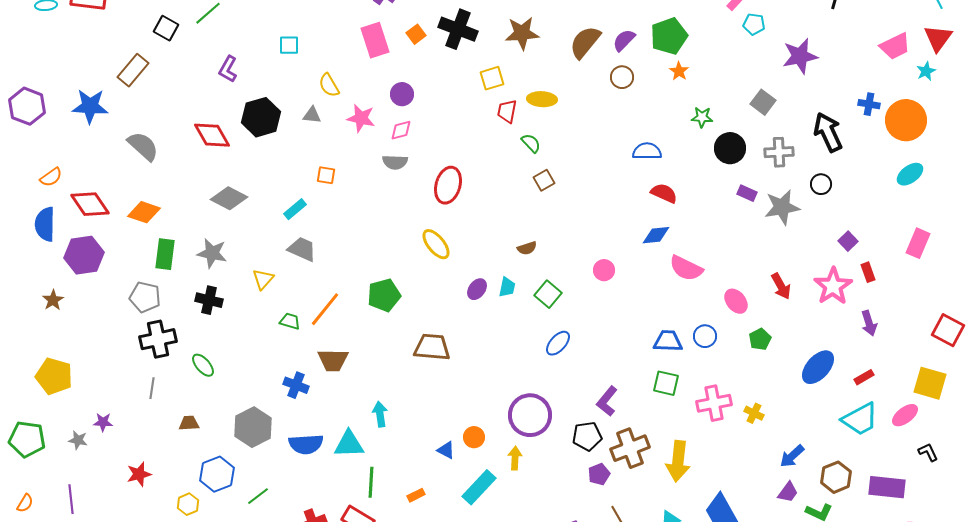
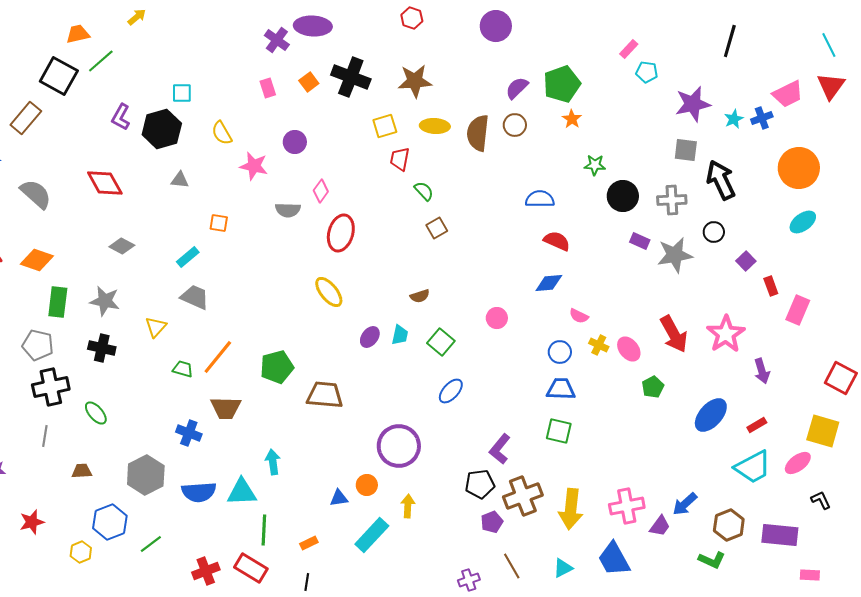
black square: (166, 28) -> (59, 76), size x1.5
pink rectangle: (375, 40) -> (268, 88), size x0.6
brown semicircle: (585, 42) -> (478, 133), moved, turned -33
cyan star: (926, 71) -> (734, 119), moved
yellow ellipse: (542, 99) -> (435, 126), moved
gray square: (763, 102) -> (686, 150), moved, turned -30
blue cross: (869, 104) -> (762, 118), moved, turned -30
gray triangle: (312, 115) -> (180, 180), moved
black hexagon: (261, 117) -> (162, 129), moved
pink diamond: (401, 130) -> (321, 191), moved, turned -40
gray diamond: (229, 198) -> (122, 246), size x0.7
purple square: (848, 241) -> (746, 261), moved
pink rectangle: (918, 243) -> (798, 310), moved
pink semicircle: (686, 268) -> (579, 316), size x0.6
red rectangle: (868, 272) -> (771, 286), moved
red arrow: (781, 286) -> (674, 334), size x1.4
green pentagon: (384, 295) -> (277, 367), moved
blue circle: (705, 336) -> (560, 352), moved
pink cross: (714, 403) -> (627, 506), moved
yellow cross: (754, 413) -> (599, 345), moved
purple circle: (530, 415) -> (399, 446), moved
blue triangle: (446, 450) -> (339, 498), turned -36
purple trapezoid: (788, 492) -> (660, 526), moved

